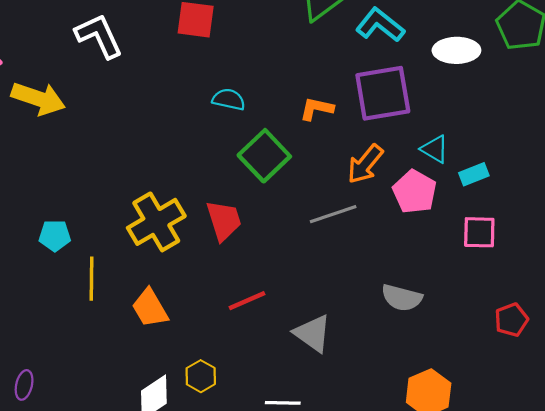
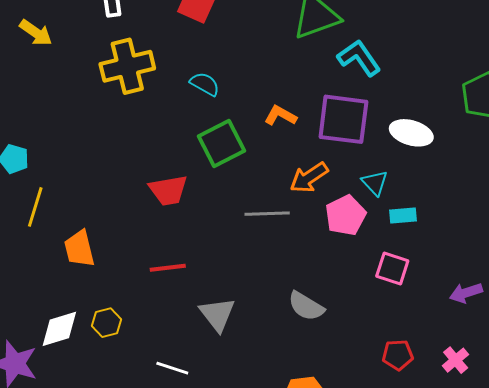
white ellipse: (456, 50) -> (411, 133), moved
yellow arrow: (38, 98) -> (36, 33), size x0.7
red trapezoid: (224, 220) -> (168, 190), turned 81
yellow cross: (156, 222) -> (127, 66), moved

